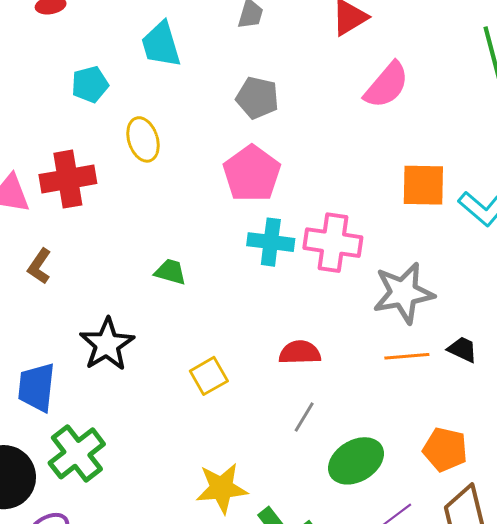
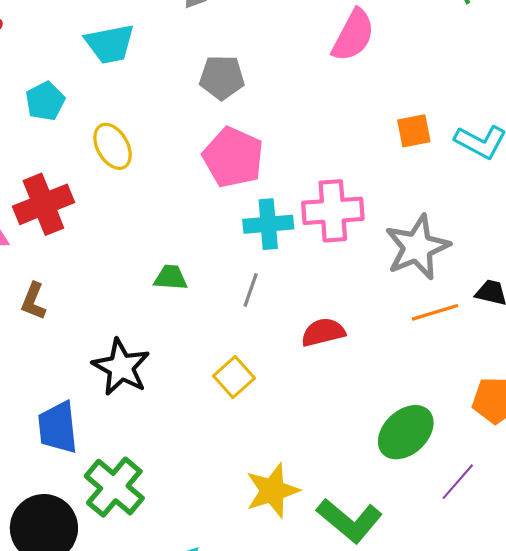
cyan trapezoid: (161, 45) -> (110, 44), turned -72
orange square: (423, 185) -> (414, 131), size x0.7
gray line: (304, 417) -> (251, 290), moved

